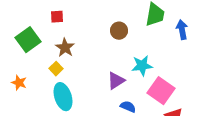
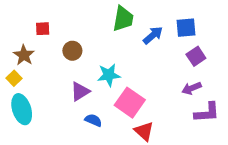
red square: (57, 17) -> (43, 29), moved
blue arrow: (182, 30) -> (153, 35), turned 60
brown circle: (119, 31) -> (72, 51), moved

